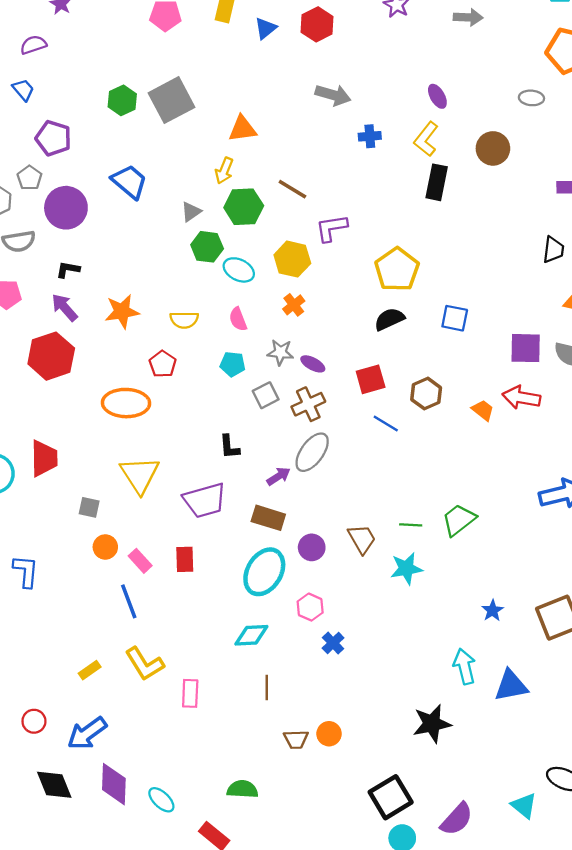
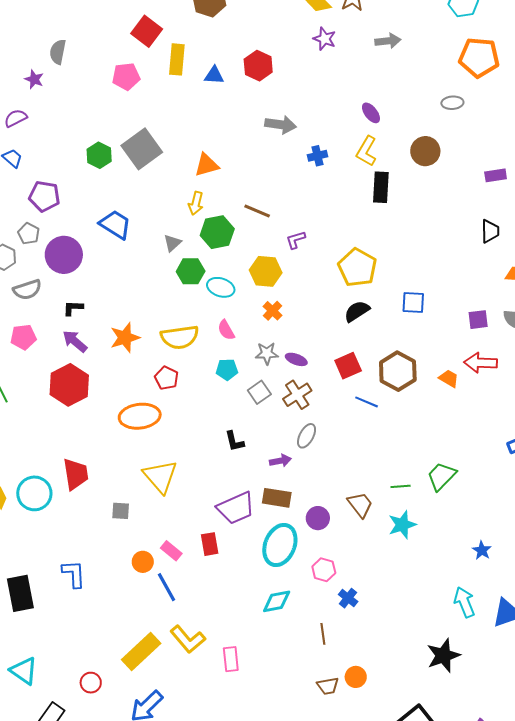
blue triangle: (266, 28) -> (214, 75), turned 50
purple L-shape: (331, 228) -> (296, 240), size x0.7
yellow semicircle: (184, 320) -> (180, 337), size x1.5
purple square: (526, 348) -> (478, 320), size x0.7
brown hexagon: (426, 394) -> (398, 371), size x1.4
gray ellipse: (312, 452) -> (307, 436), size x0.7
purple arrow: (278, 476) -> (280, 461), turned 30
purple trapezoid: (205, 500) -> (236, 508), moved
orange circle: (105, 547) -> (143, 562), moved
yellow rectangle: (90, 670) -> (141, 651), size x2.0
brown line: (267, 688) -> (323, 634), moved
red circle: (34, 721) -> (91, 683), moved

